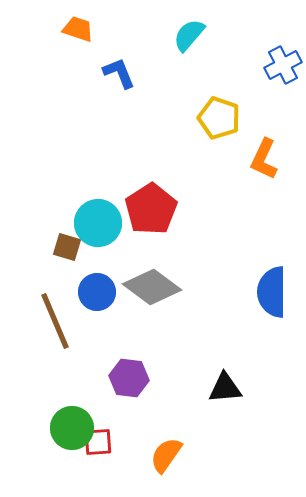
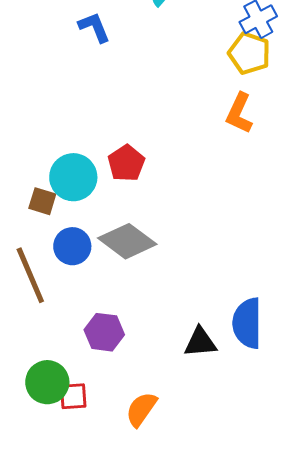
yellow pentagon: (219, 118) -> (249, 53), moved
red pentagon: (151, 209) -> (126, 163), size x0.7
blue semicircle: (272, 292) -> (247, 323), moved

